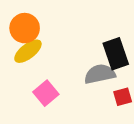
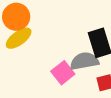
pink square: (46, 93) -> (63, 73), moved

